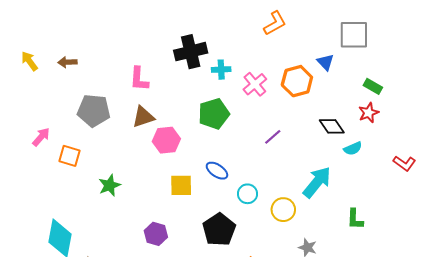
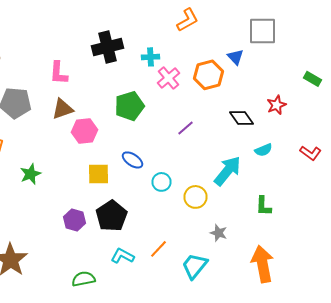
cyan cross: (221, 70) -> (150, 57), moved
green rectangle: (373, 86) -> (312, 79), moved
cyan semicircle: (353, 149) -> (264, 150), moved
black pentagon: (219, 230) -> (112, 216), moved

